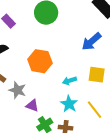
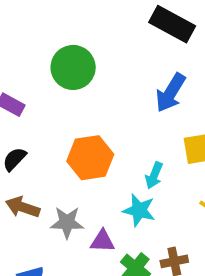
cyan arrow: (69, 81) -> (154, 175), turned -32
cyan star: (69, 104) -> (139, 210), moved

